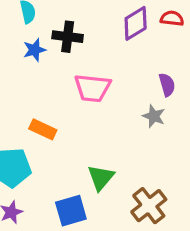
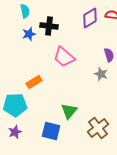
pink trapezoid: (92, 88) -> (64, 57), turned 35
orange rectangle: (43, 129) -> (34, 82), turned -56
blue square: (71, 211) -> (51, 131), turned 30

